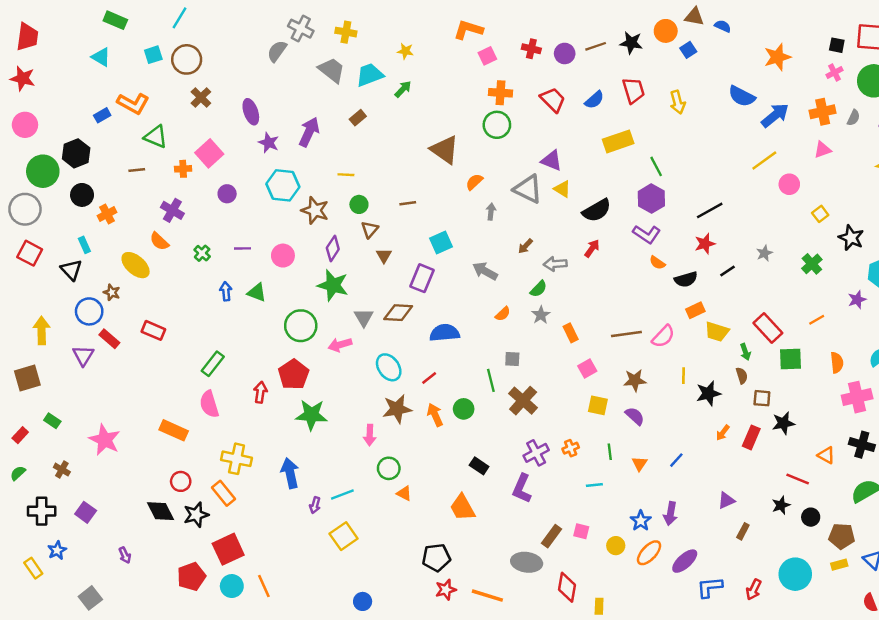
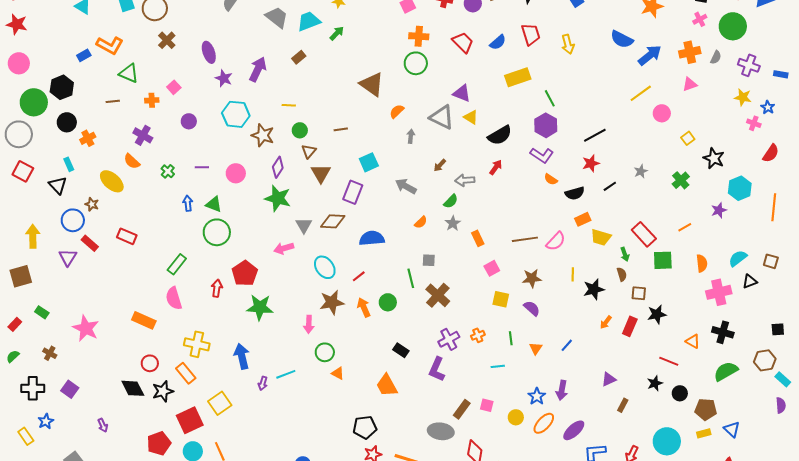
pink square: (209, 153) -> (174, 87), size x0.6
brown triangle: (384, 256) -> (321, 173), size x1.5
green circle: (301, 326) -> (217, 232), moved
yellow square: (344, 536) -> (220, 403), moved

